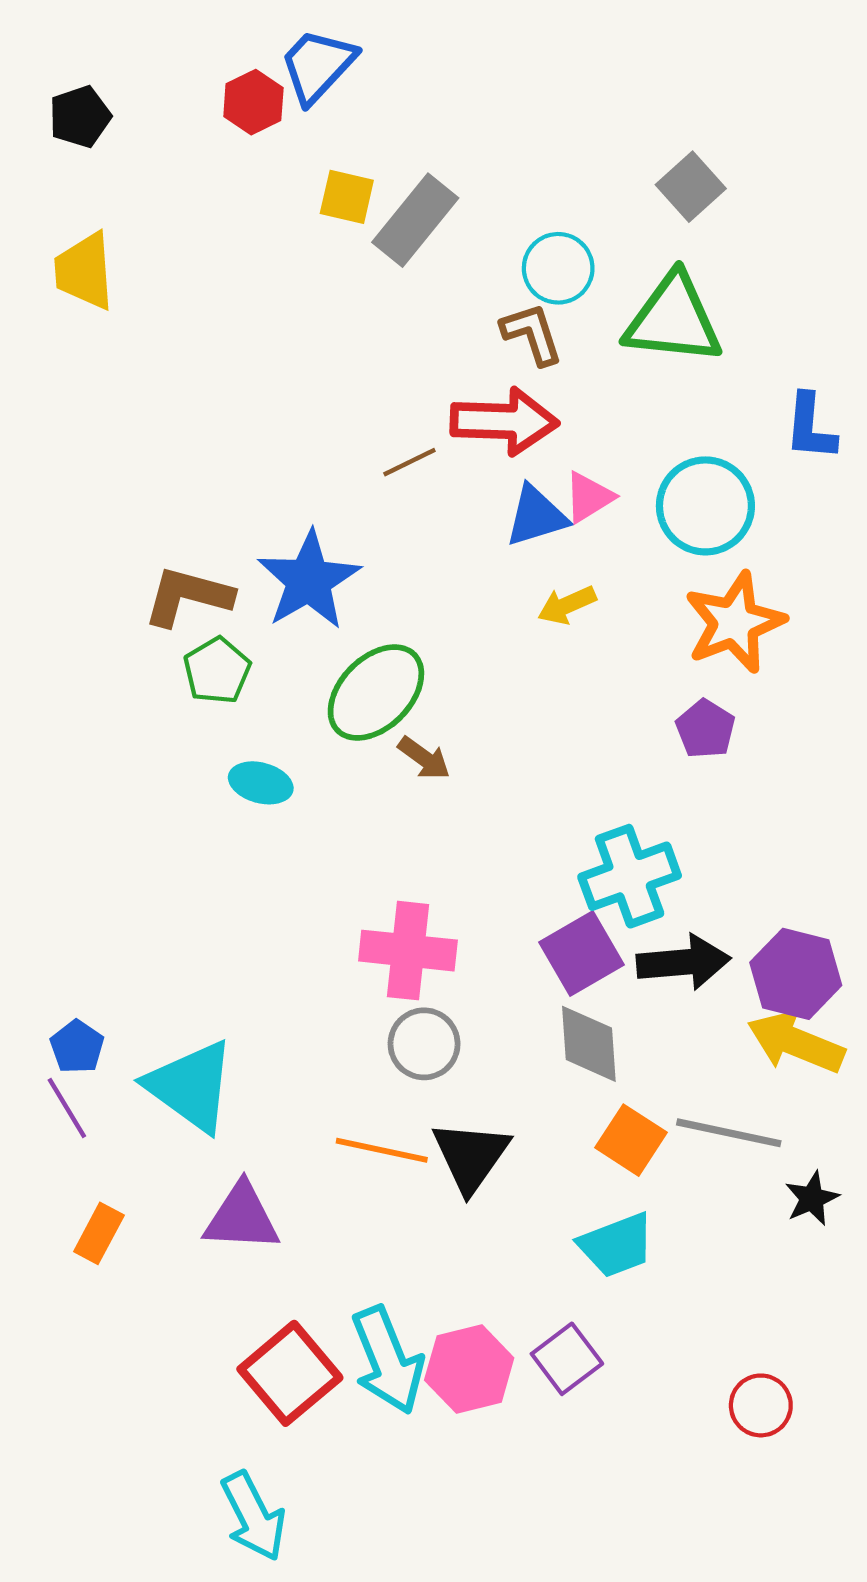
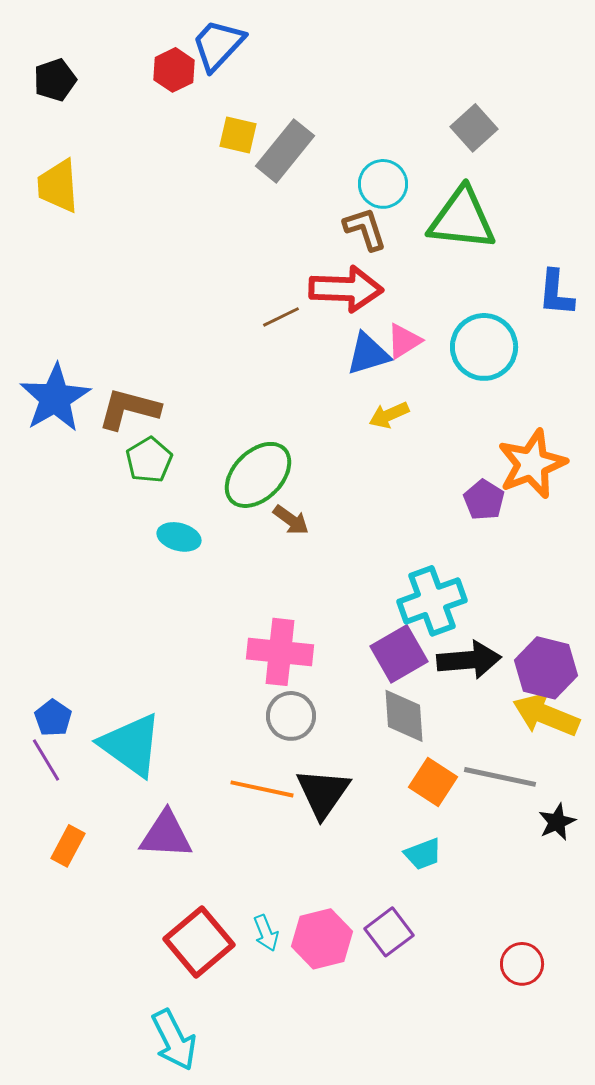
blue star: (309, 580) -> (55, 398), moved
orange star: (735, 623) -> (532, 464), moved
cyan trapezoid: (616, 1245) -> (423, 854), size x0.7
cyan arrow: (388, 1360) -> (266, 933), size x0.5

